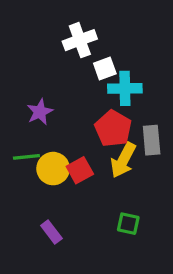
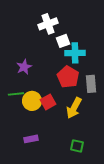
yellow arrow: (123, 160) -> (74, 108), moved
green square: (128, 224) -> (77, 146), moved
purple rectangle: (51, 232) -> (31, 139), turned -64

